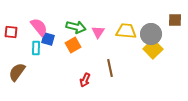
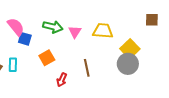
gray circle: (151, 34) -> (128, 64), moved
orange square: (73, 45) -> (47, 58), moved
cyan rectangle: (36, 48) -> (13, 65), moved

